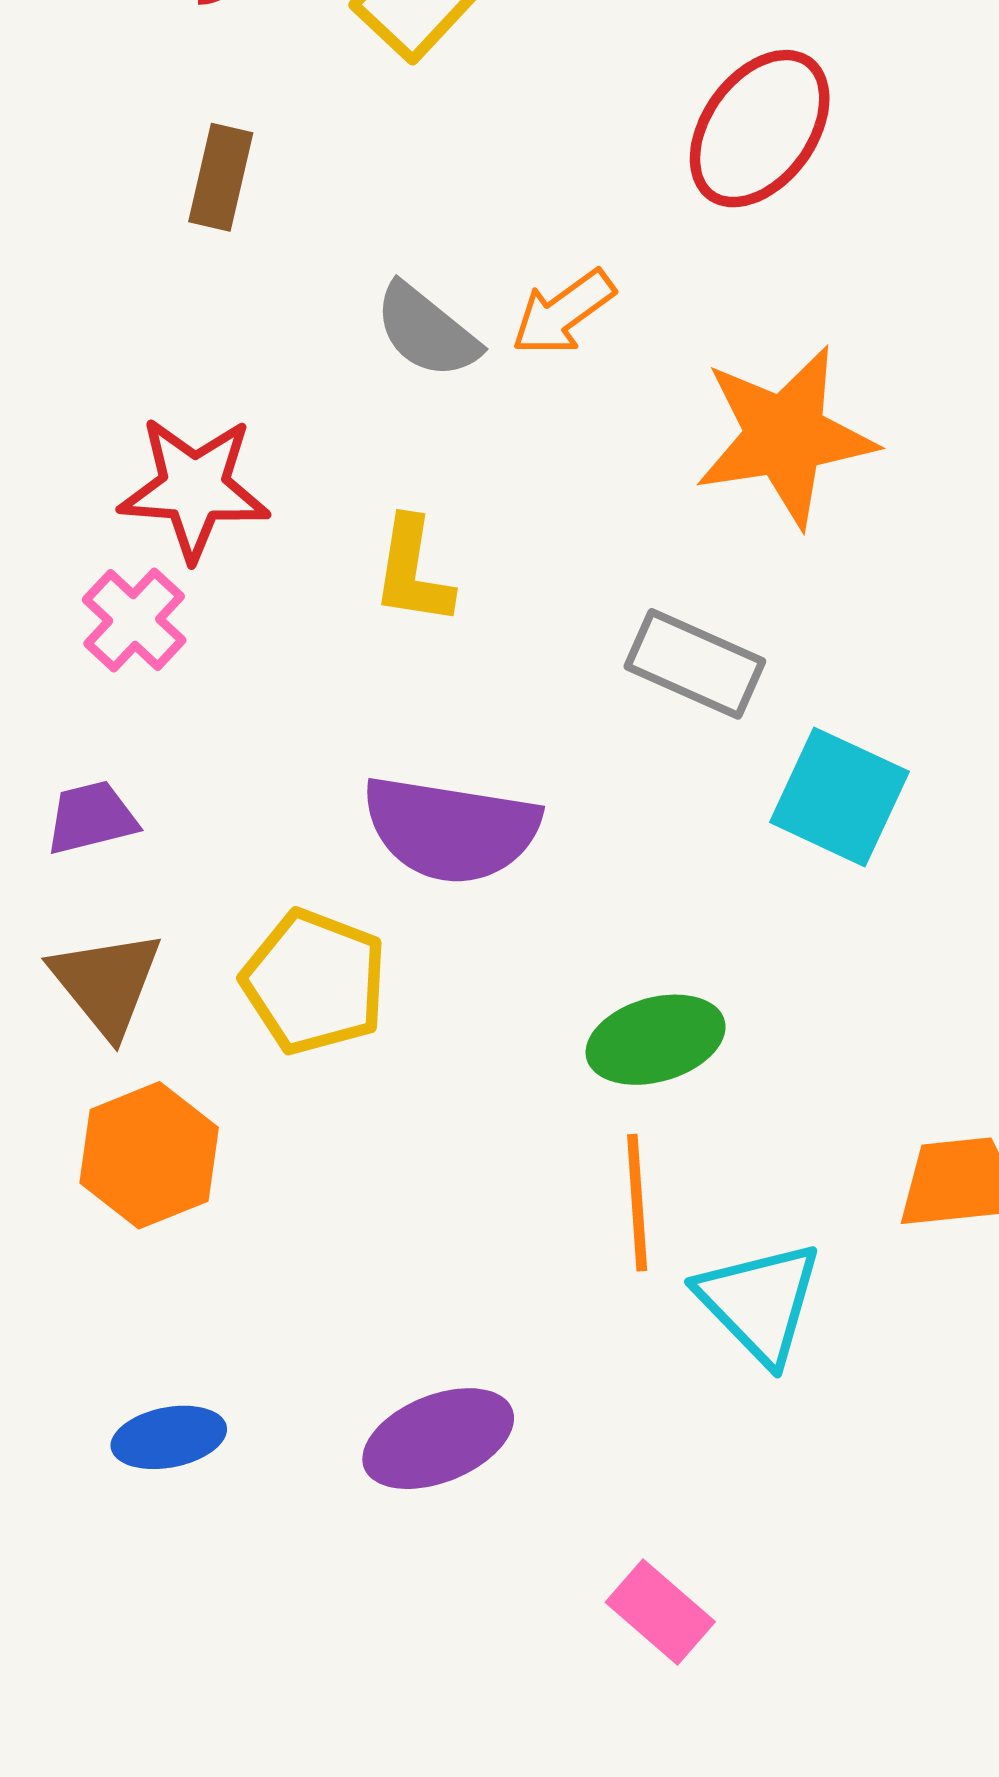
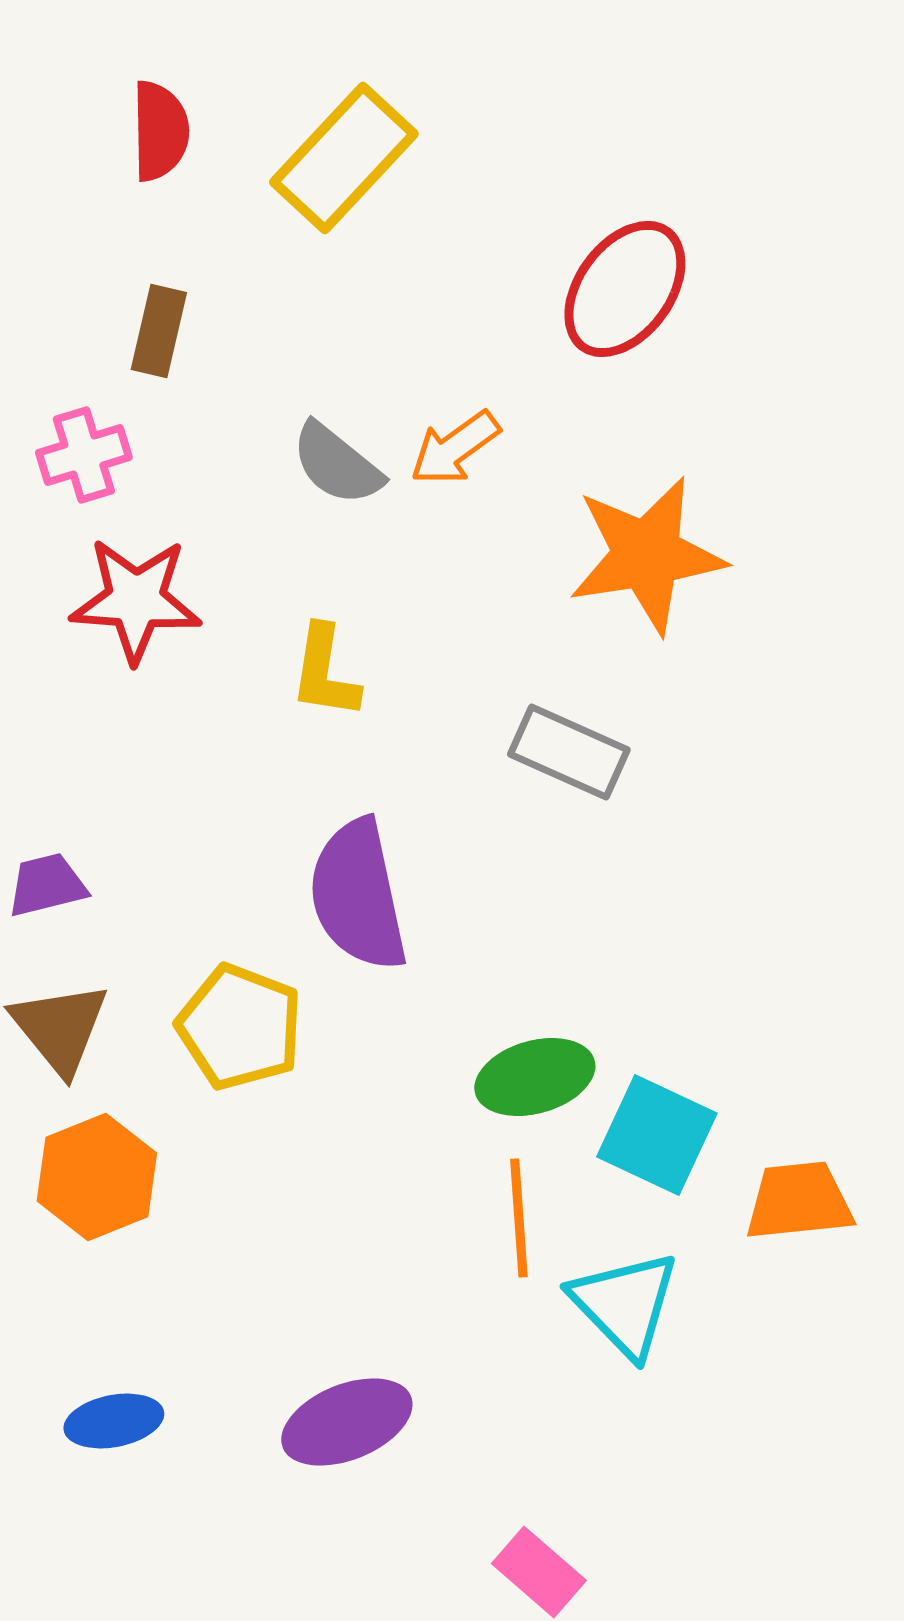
pink cross: (134, 620) -> (84, 455), moved, turned 30
cyan square: (839, 797) -> (657, 1135), moved
purple semicircle: (451, 829) -> (358, 895), turned 69

